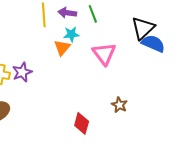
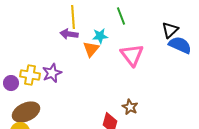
purple arrow: (67, 13) -> (69, 34), moved
black triangle: (143, 28) -> (170, 30), size x0.7
brown star: (119, 105) -> (130, 107), moved

